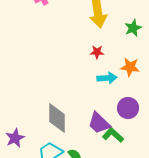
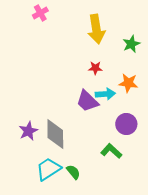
purple trapezoid: (99, 123) -> (87, 101), moved
purple star: (15, 138) -> (28, 131), moved

